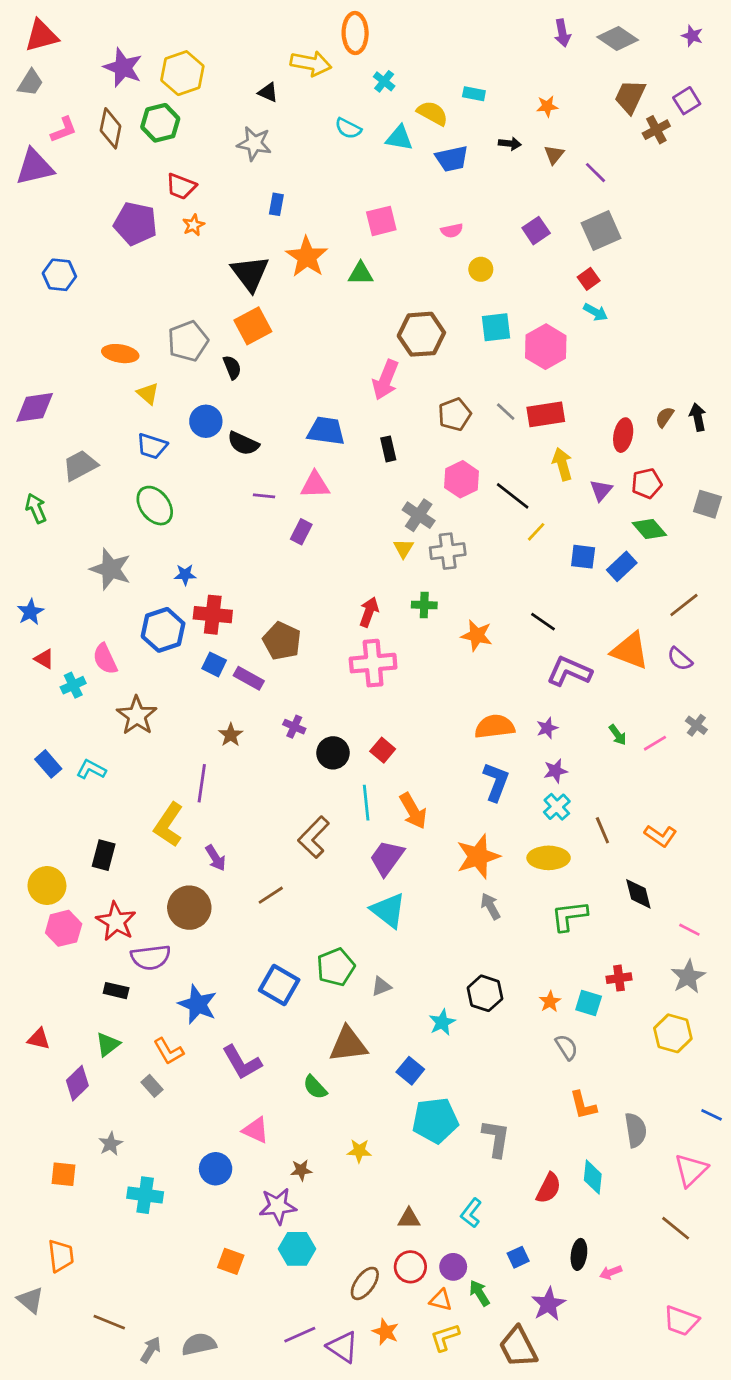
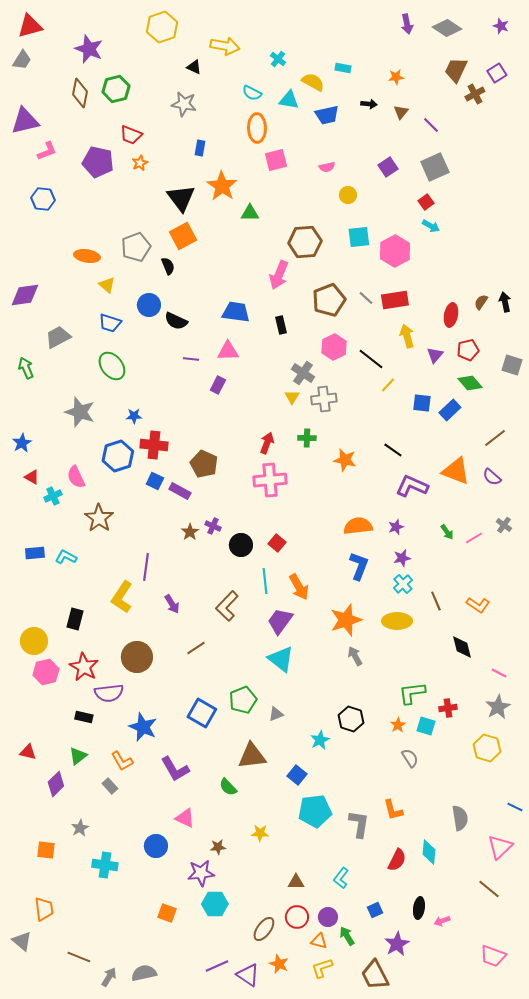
orange ellipse: (355, 33) -> (257, 128), moved
yellow hexagon: (182, 73) -> (162, 27), moved
pink L-shape: (64, 130) -> (47, 151), moved
green triangle: (361, 273) -> (250, 213), moved
brown pentagon: (455, 414) -> (329, 300), size x1.4
brown star: (231, 735) -> (190, 532), moved
blue rectangle: (48, 764) -> (35, 553), turned -54
purple arrow: (216, 858) -> (172, 604), moved
green L-shape: (569, 916) -> (412, 693), moved
orange L-shape: (583, 1105) -> (393, 810), moved

